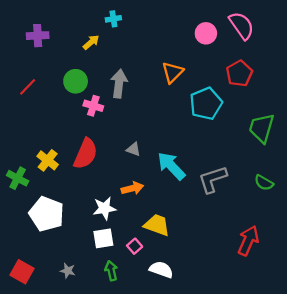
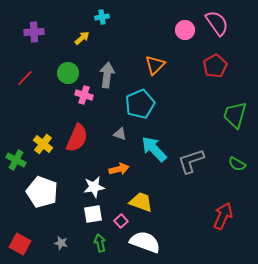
cyan pentagon: (206, 104) -> (140, 104), moved
white semicircle: (161, 270) -> (145, 242), size x1.4

